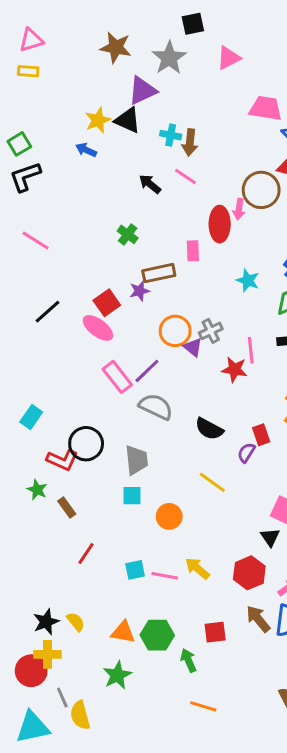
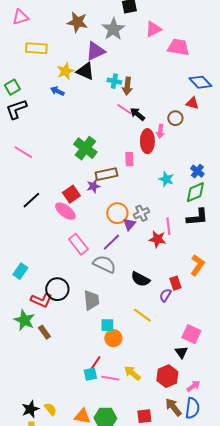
yellow rectangle: (28, 71) -> (36, 48), moved, size x1.5
pink trapezoid: (266, 108) -> (178, 47), moved
black arrow: (150, 184) -> (137, 114), moved
brown circle: (261, 190) -> (175, 118), size x0.6
green cross: (128, 234) -> (85, 148), size x1.6
purple triangle: (193, 347) -> (129, 224), turned 32
purple line: (147, 371) -> (111, 242), moved
green star: (37, 490) -> (24, 320), size x1.5
cyan square: (132, 496) -> (107, 325), moved
red line: (86, 553) -> (95, 363), moved

